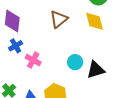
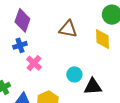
brown triangle: (59, 19) -> (68, 29), turned 36

